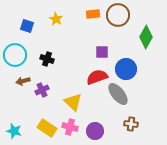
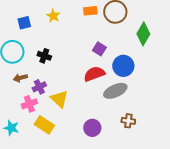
blue square: (27, 26) -> (24, 23), turned -32
purple square: (102, 52) -> (99, 49), turned 32
gray ellipse: (118, 94) -> (115, 91), turned -75
yellow triangle: (73, 102) -> (59, 99), moved
pink cross: (70, 127) -> (29, 104), moved, turned -35

